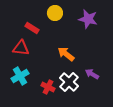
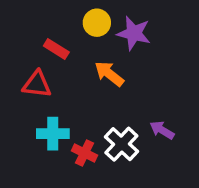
purple star: (88, 19) -> (134, 33), moved
orange arrow: (66, 54) -> (109, 74), moved
cyan cross: (20, 76) -> (53, 134), moved, turned 30

